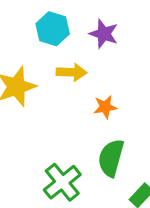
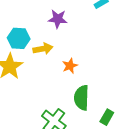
cyan hexagon: (53, 29) -> (19, 38), moved

